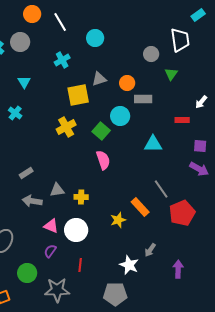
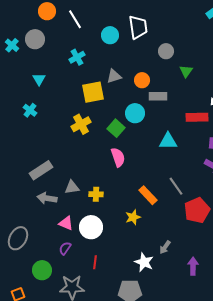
white trapezoid: (180, 40) -> (138, 27), moved
red rectangle: (182, 120) -> (197, 117), size x1.5
gray rectangle: (26, 173) -> (41, 170), size x1.6
orange rectangle: (140, 207) -> (148, 195), moved

